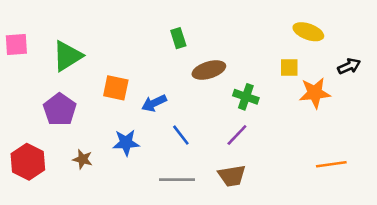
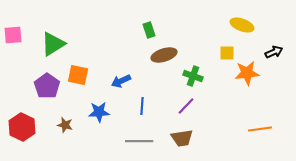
green rectangle: (178, 38) -> (149, 30), moved
orange square: (116, 88) -> (78, 75), moved
blue line: (181, 135) -> (142, 106), turned 42

